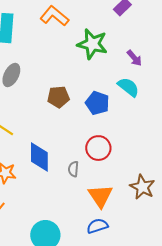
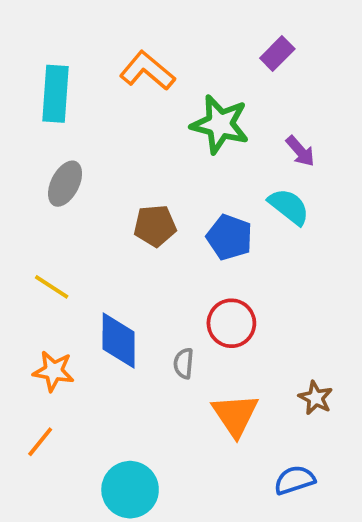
brown star: (142, 187) -> (316, 398), size x0.7
blue semicircle: (97, 226) -> (295, 480), moved

